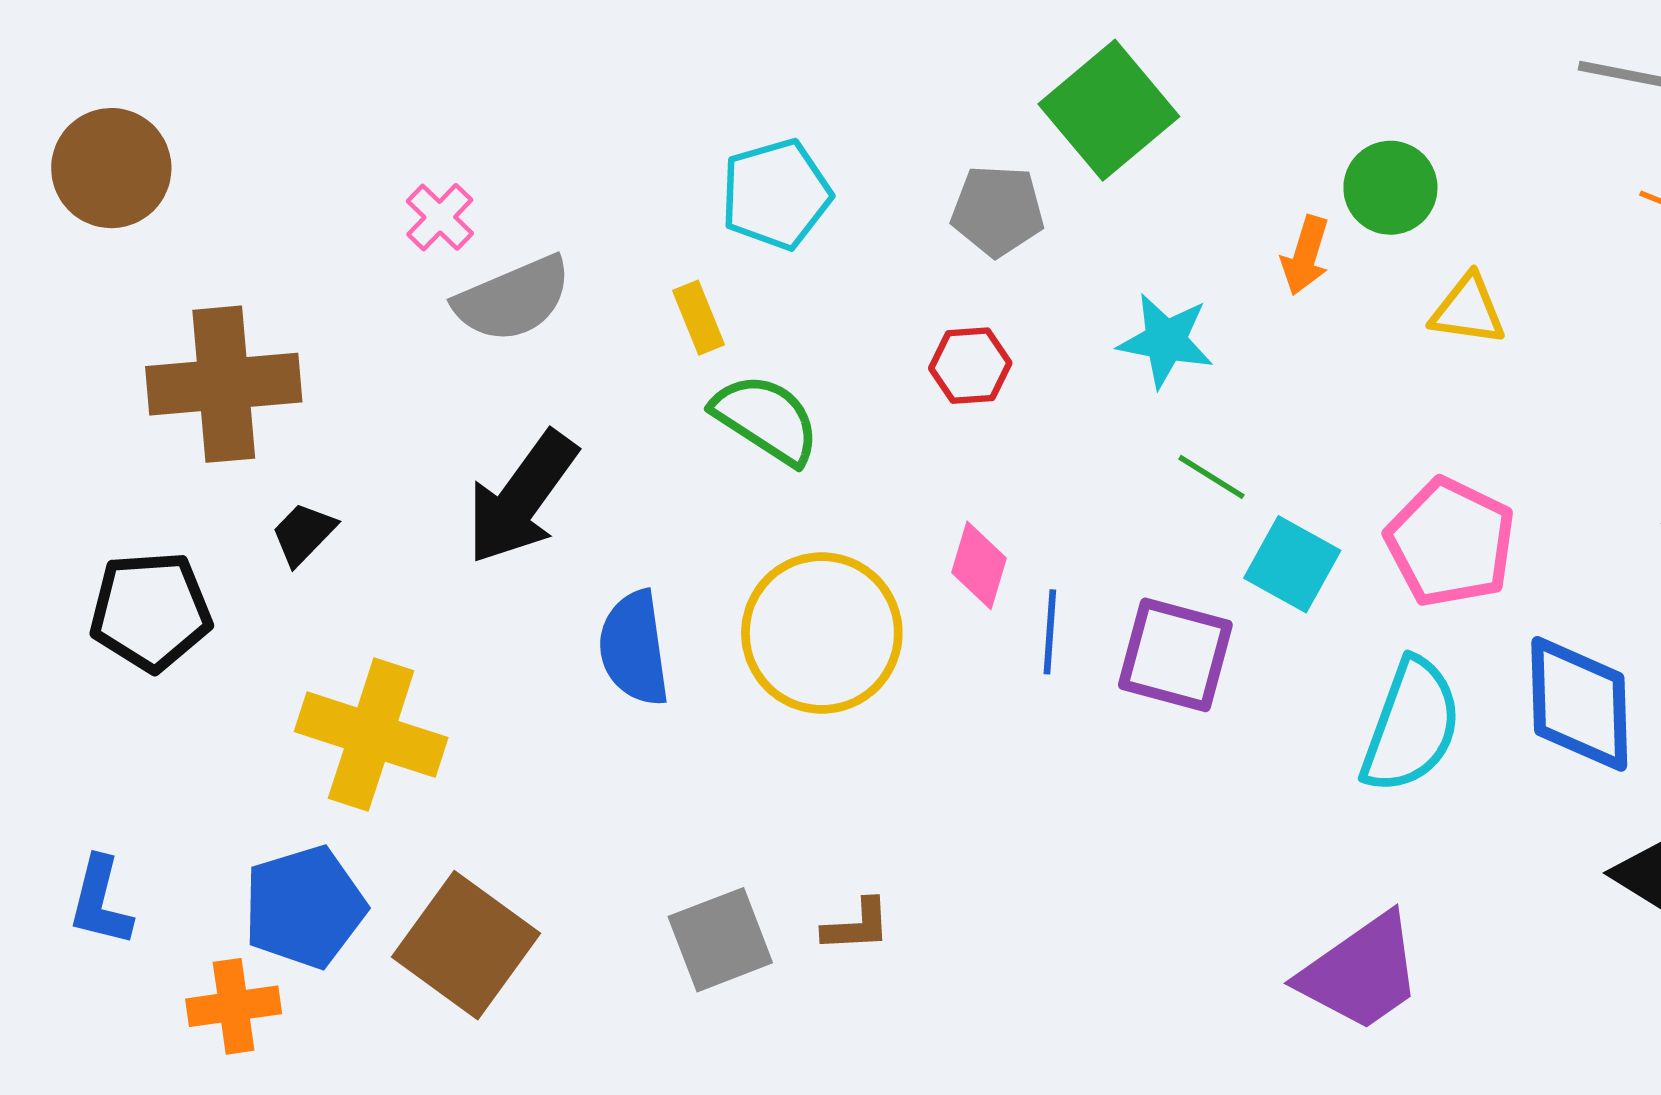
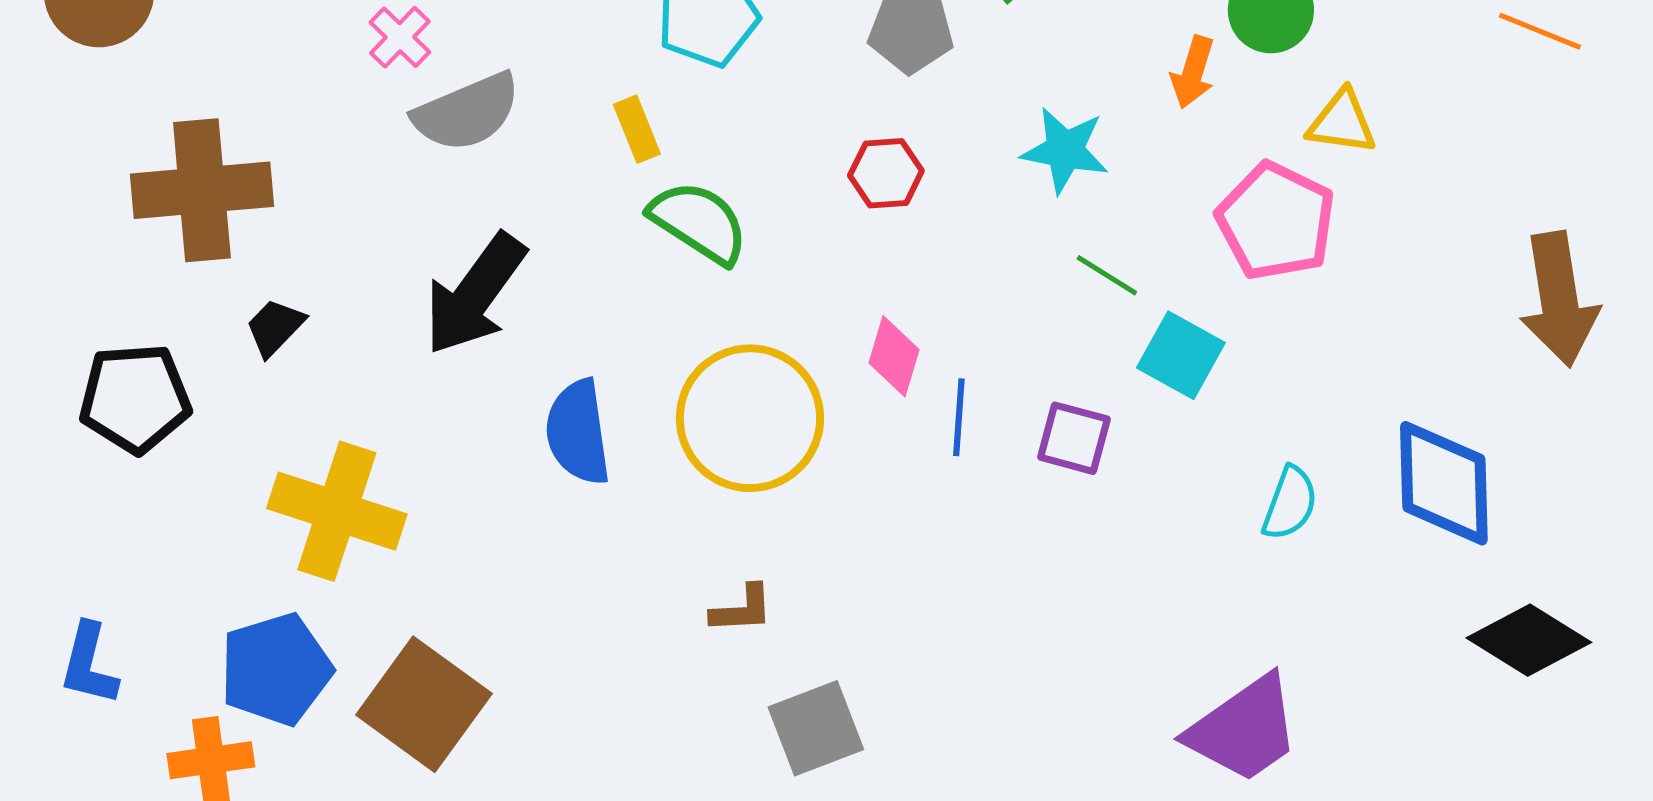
pink pentagon: (1450, 542) -> (1276, 221), moved
purple square: (1175, 655) -> (1074, 438), size x0.7
cyan semicircle: (1411, 726) -> (1290, 503), size x0.6
brown L-shape: (857, 926) -> (742, 609), moved
gray square: (720, 940) -> (816, 728), moved

